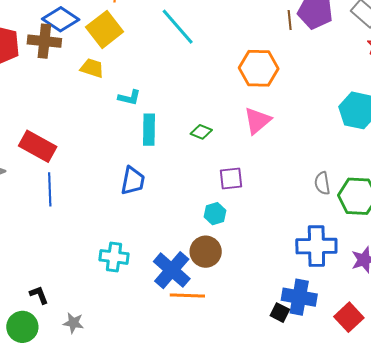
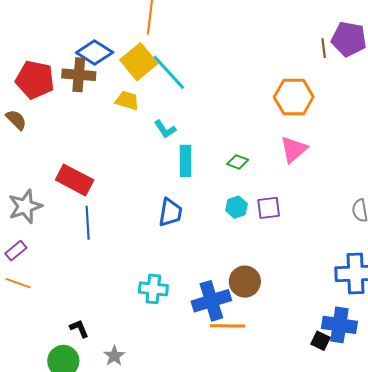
cyan line: (178, 27) -> (169, 72), moved
cyan L-shape: (129, 98) -> (165, 129), turned 45
cyan hexagon: (215, 214) -> (236, 207), moved
blue cross: (172, 270) -> (211, 301), turned 33
gray star: (73, 323) -> (114, 356), turned 30

